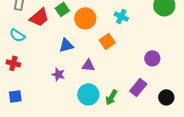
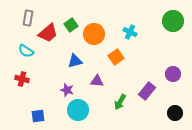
purple circle: (152, 58) -> (173, 74), moved
purple rectangle: (138, 87) -> (147, 91), moved
cyan circle: (88, 94) -> (78, 110), moved
blue square: (15, 96) -> (38, 116), moved
green arrow: (111, 97) -> (120, 102), moved

